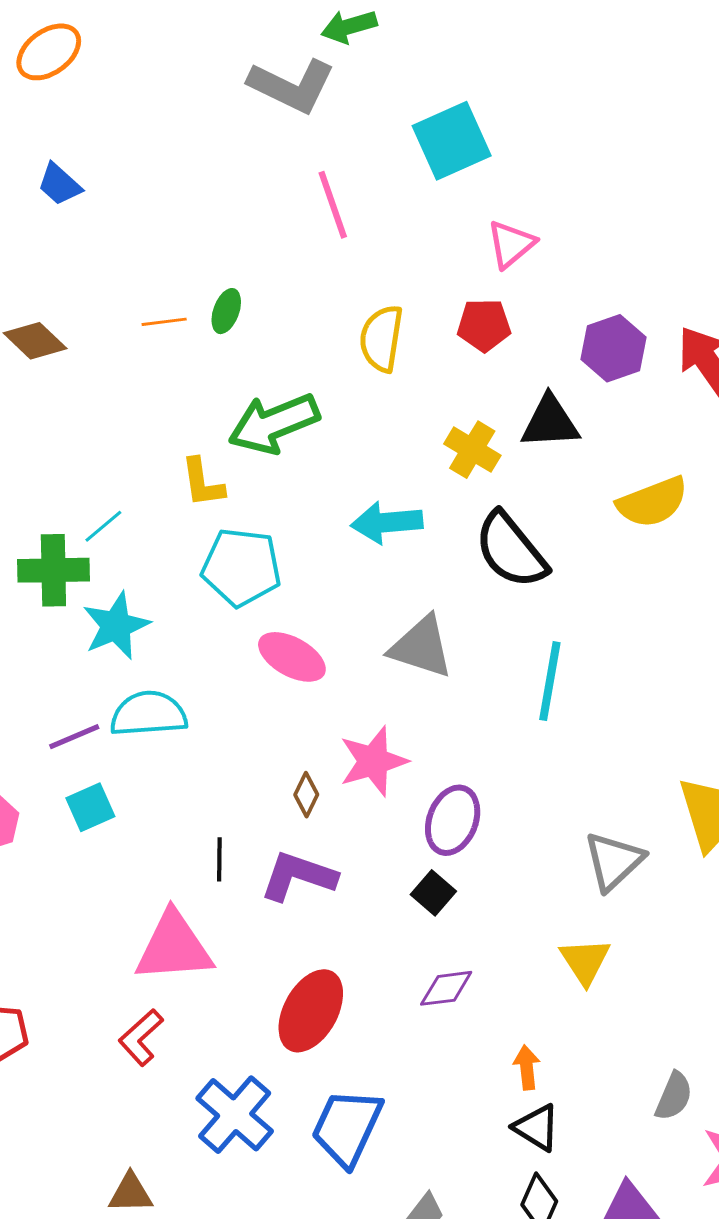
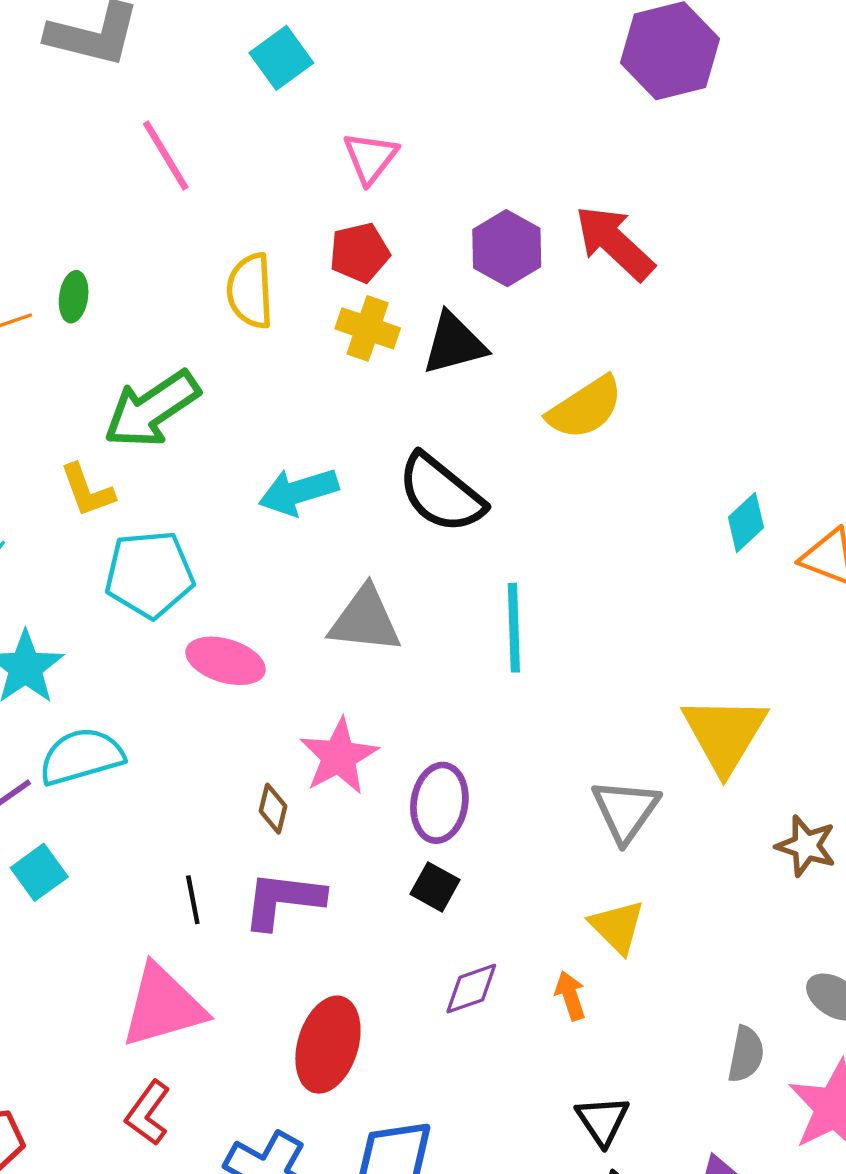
cyan square: (452, 141) -> (281, 58), size x0.7
yellow cross: (472, 450) -> (368, 328), moved
orange arrow: (527, 1067) -> (570, 996), moved
black triangle: (537, 1128) -> (603, 1120), turned 36

